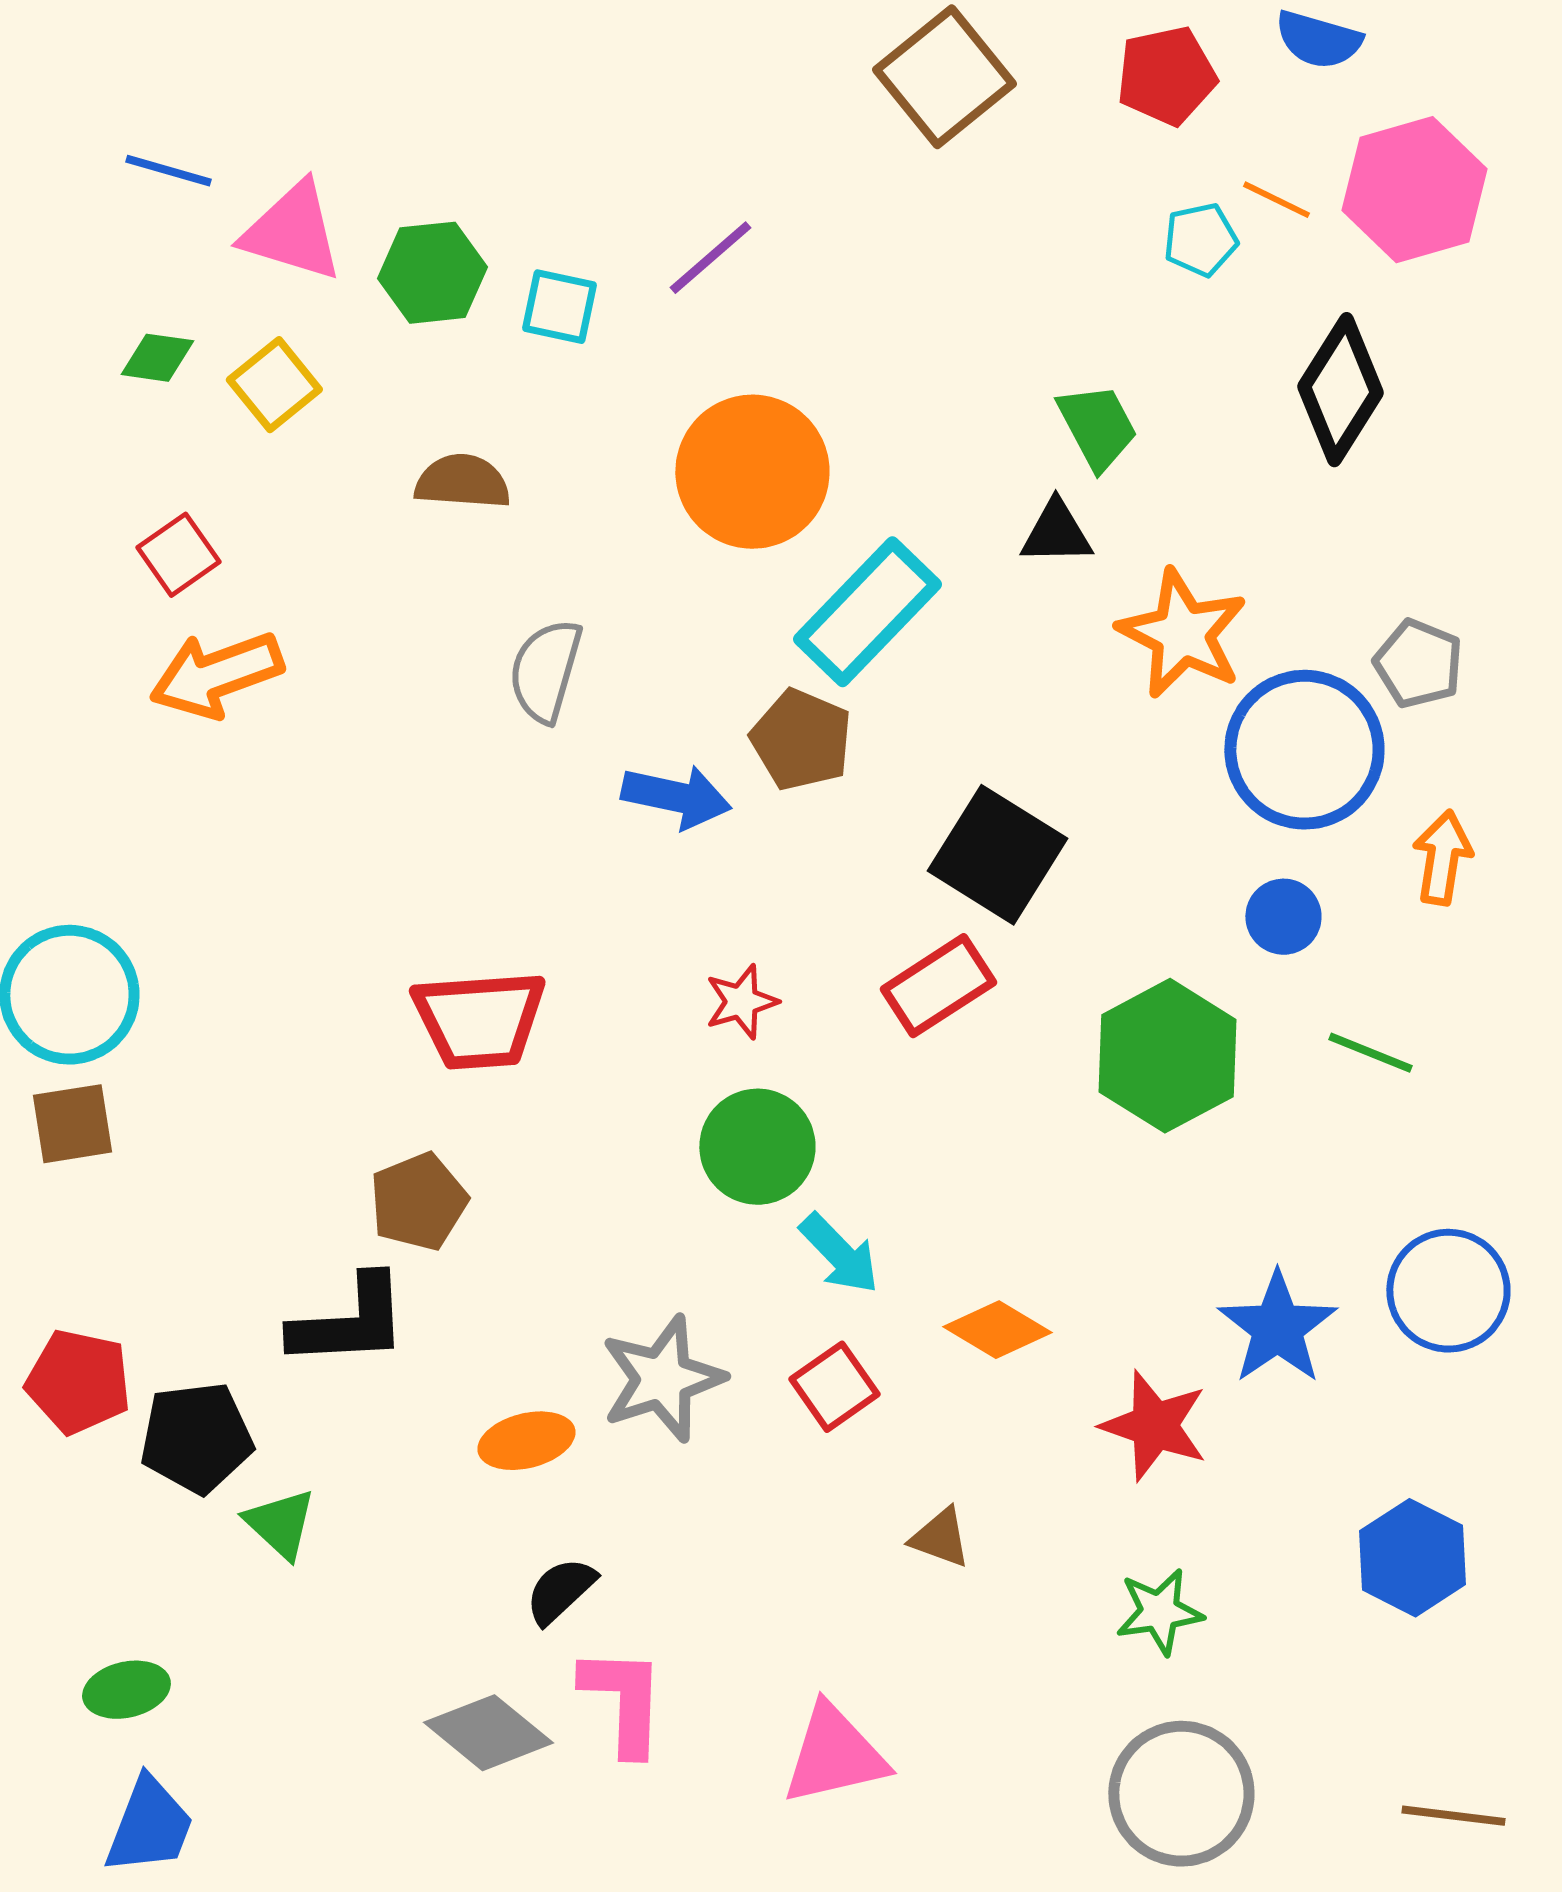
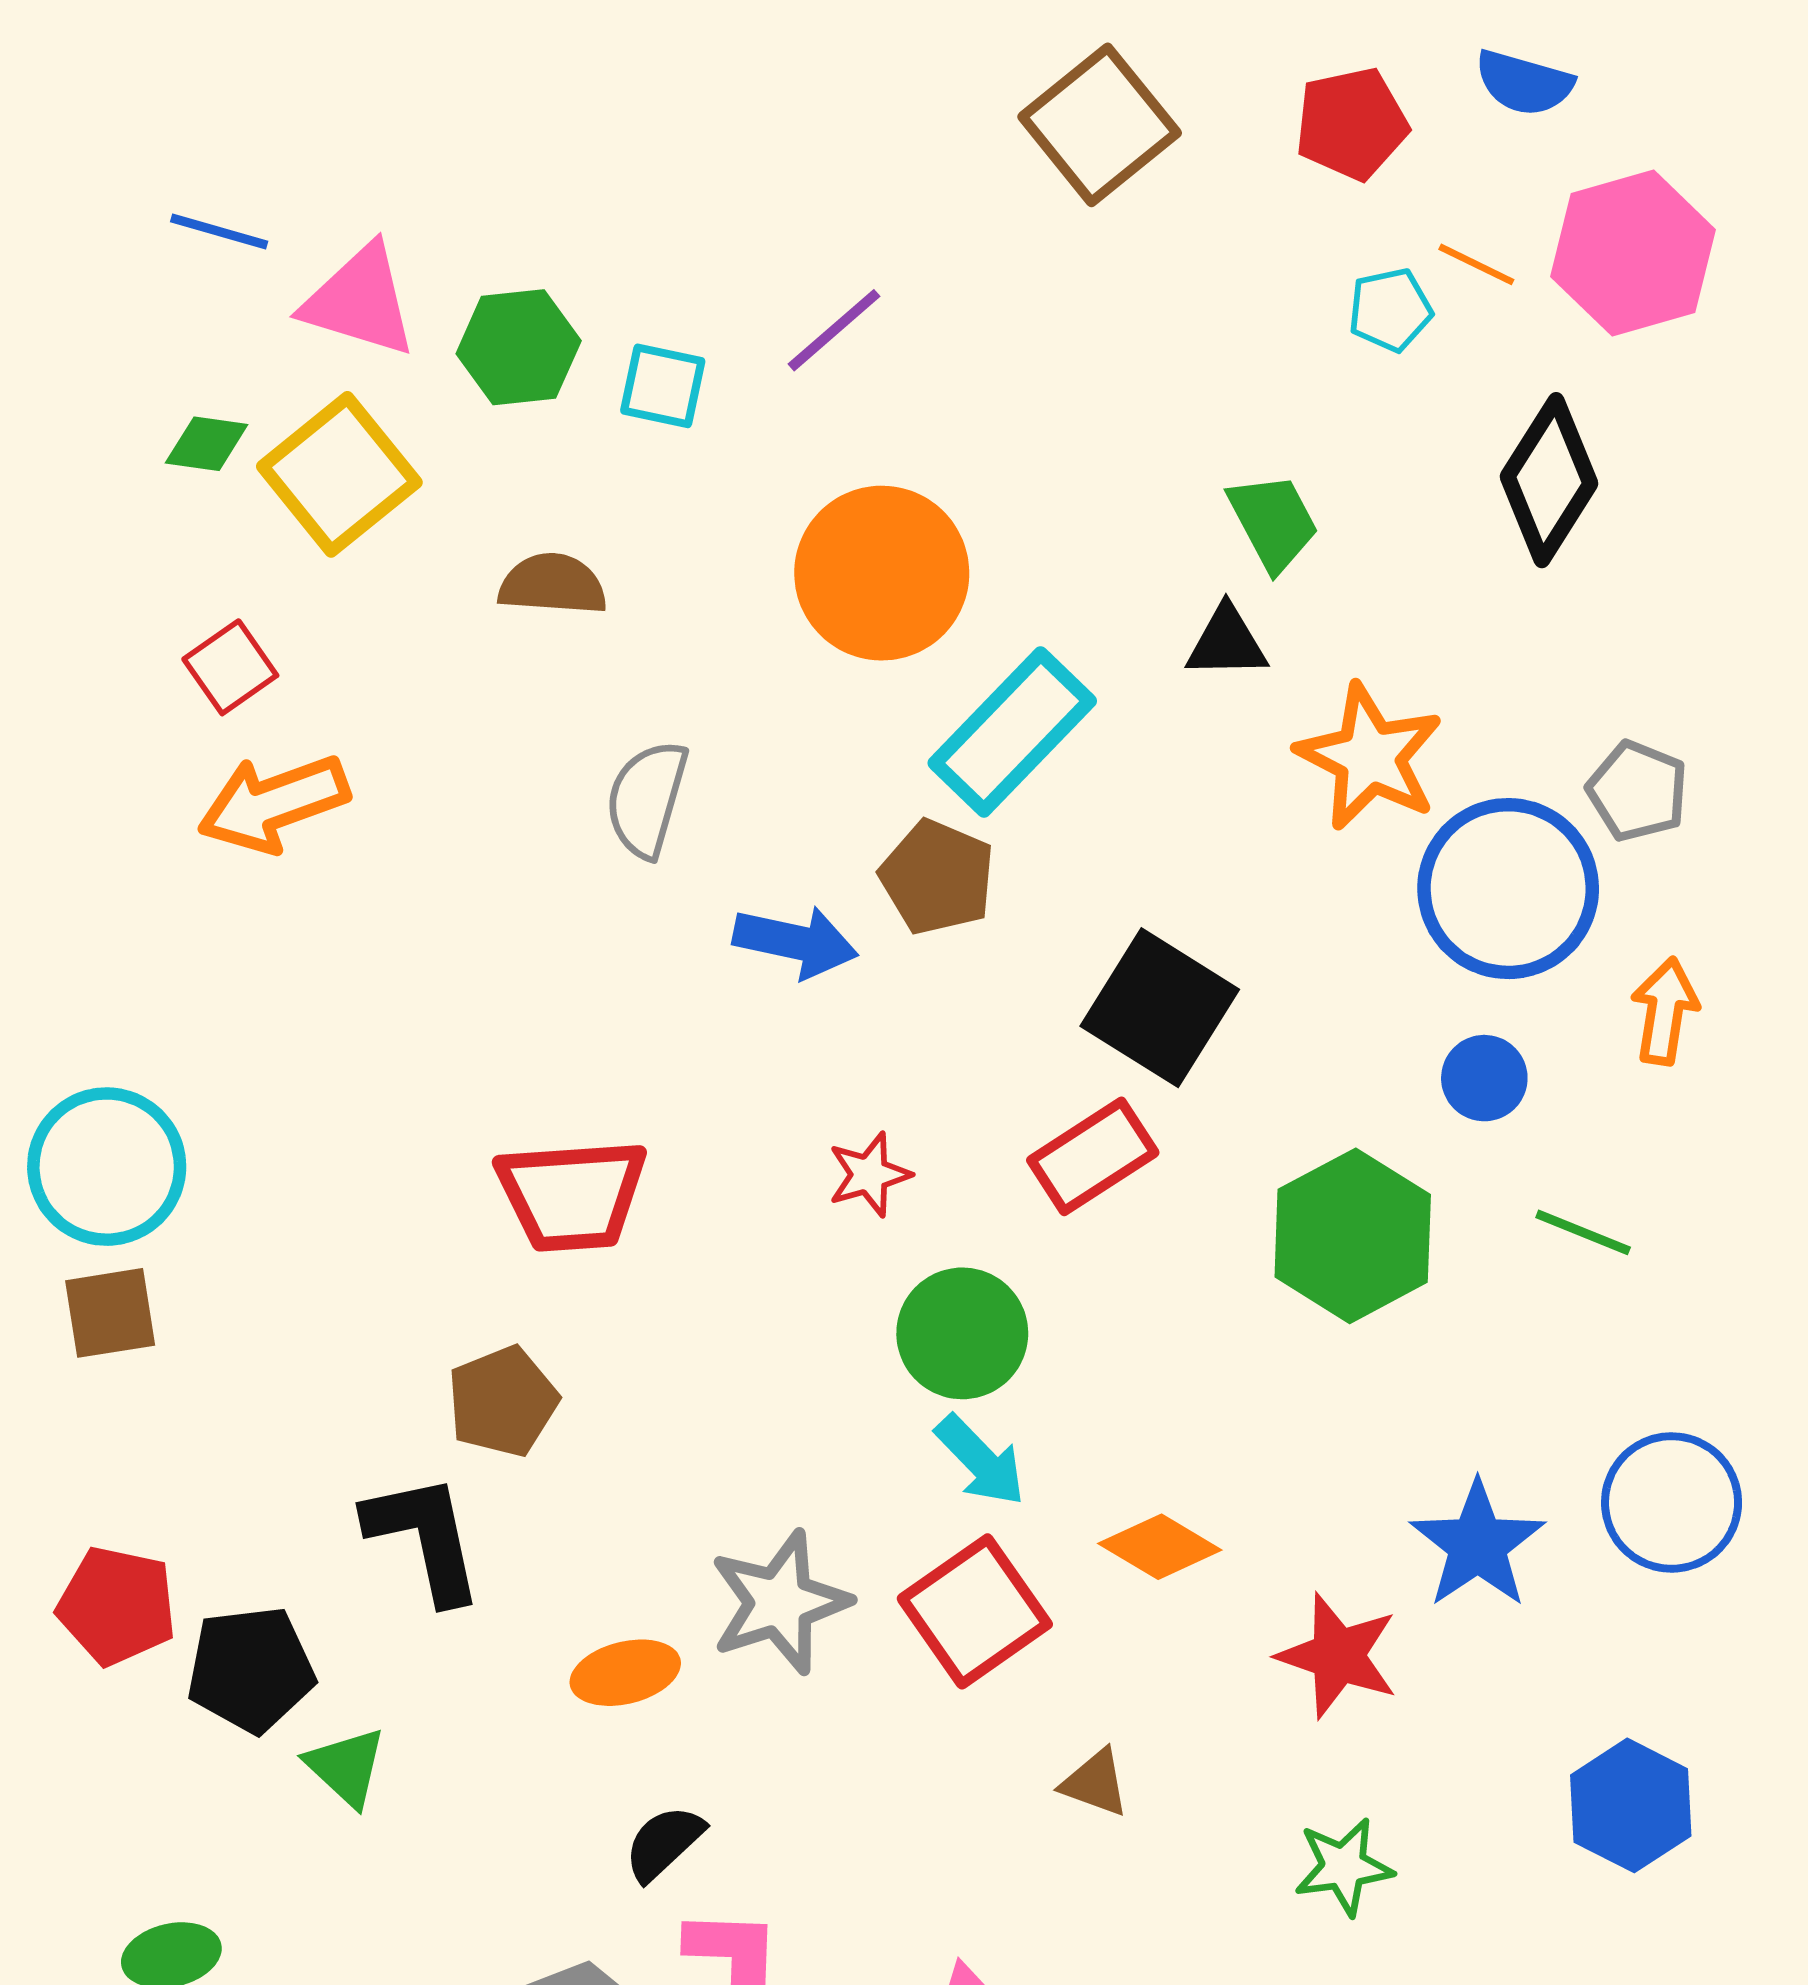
yellow square: (274, 385) -> (339, 474), size x1.5
green circle: (757, 1147) -> (962, 1333), moved
black L-shape: (349, 1322) -> (424, 1538), turned -99
red square: (834, 1387) -> (975, 1611), size x1.5

